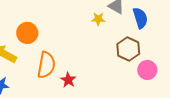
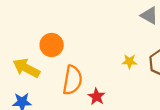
yellow star: (98, 19) -> (129, 61), moved

